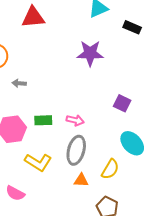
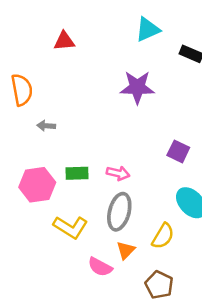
red triangle: (33, 17) -> (64, 41), size x0.7
orange triangle: (81, 180) -> (126, 250), turned -49
pink semicircle: (15, 193) -> (100, 267), moved

